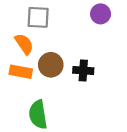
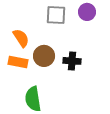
gray square: (38, 17) -> (56, 15), moved

